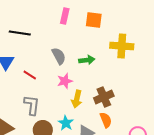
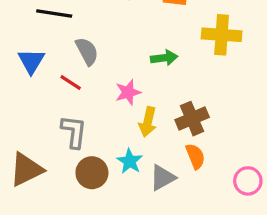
gray semicircle: (59, 56) -> (87, 51), moved

